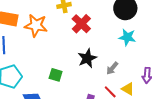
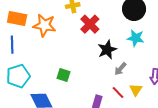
black star: (87, 58) -> (107, 50), moved
yellow triangle: (128, 89) -> (136, 90), turned 32

